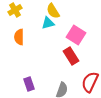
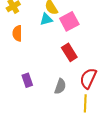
pink square: (76, 35) -> (69, 21), moved, turned 30

